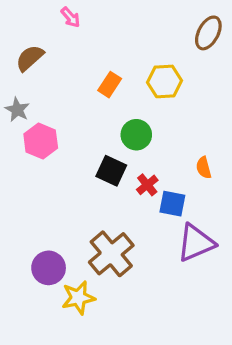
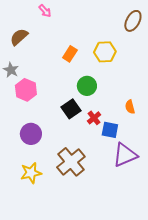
black square: (111, 171) -> (71, 109), turned 30
purple circle: (49, 268) -> (31, 134), moved
yellow star: (78, 298) -> (31, 173), moved

